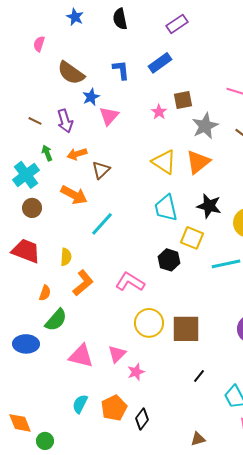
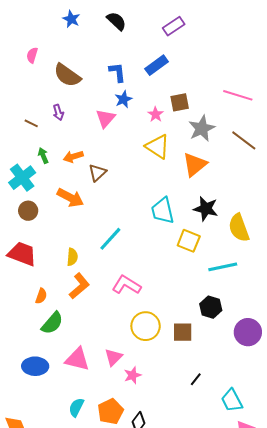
black semicircle: (120, 19) -> (116, 21), turned 145
pink semicircle: (39, 44) -> (32, 55), moved
blue star: (91, 97) -> (123, 99), moved
purple arrow: (65, 121) -> (58, 112), moved, size x0.7
yellow triangle: (164, 162) -> (158, 147), moved
cyan line: (102, 224) -> (110, 239), moved
yellow semicircle: (66, 257) -> (72, 257), moved
black hexagon: (169, 260) -> (211, 307), moved
brown square: (186, 329) -> (183, 332), size x0.7
blue ellipse: (26, 344) -> (35, 366), moved

